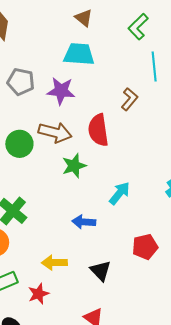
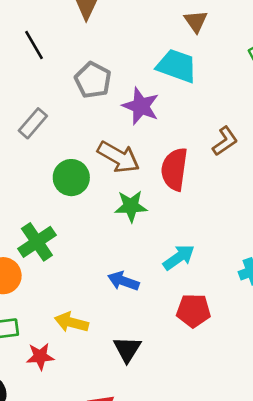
green circle: (19, 144) -> (71, 178), moved
red pentagon: (145, 247) -> (193, 311), moved

